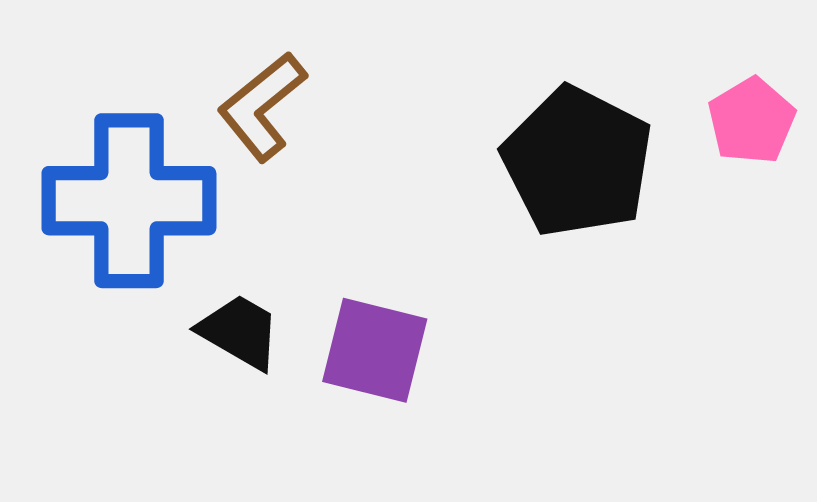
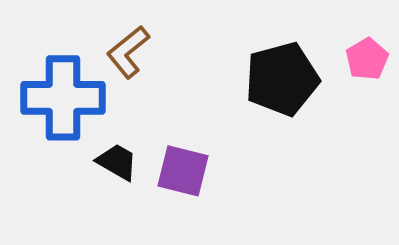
black pentagon: (577, 162) -> (282, 79), turned 30

